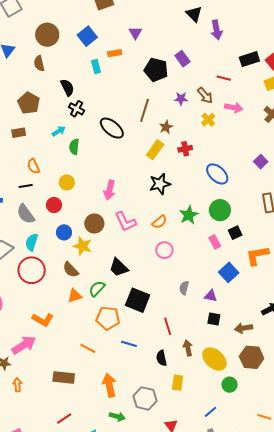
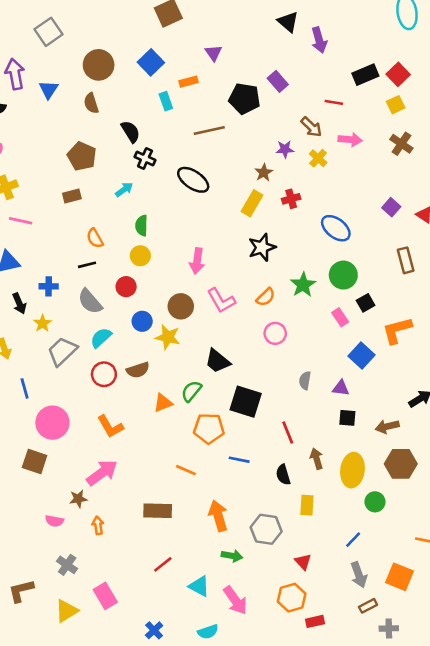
purple star: (181, 99) -> (285, 149), moved
brown line: (145, 110) -> (209, 131), moved, turned 65
green semicircle: (74, 147) -> (142, 226), moved
cyan semicircle: (32, 242) -> (101, 338), turned 36
red circle: (32, 270) -> (104, 374), size x0.7
brown semicircle: (71, 270) -> (138, 370), moved, turned -60
orange L-shape: (43, 320) -> (110, 426), moved, turned 35
yellow ellipse: (214, 359) -> (352, 470), turned 60

